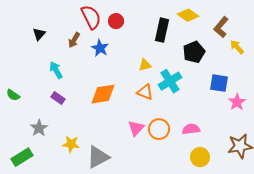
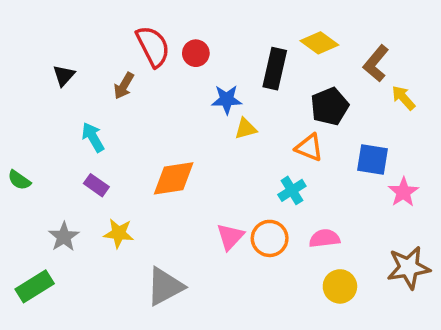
blue star: (100, 48) -> (227, 99), moved, turned -30
cyan cross: (170, 81) -> (292, 190), moved, size x0.7
orange triangle: (145, 92) -> (309, 148), moved
yellow star: (71, 144) -> (119, 233), moved

